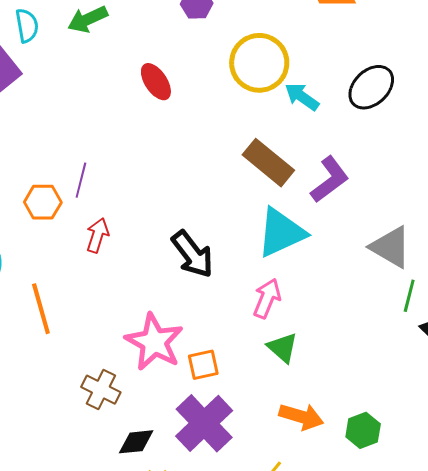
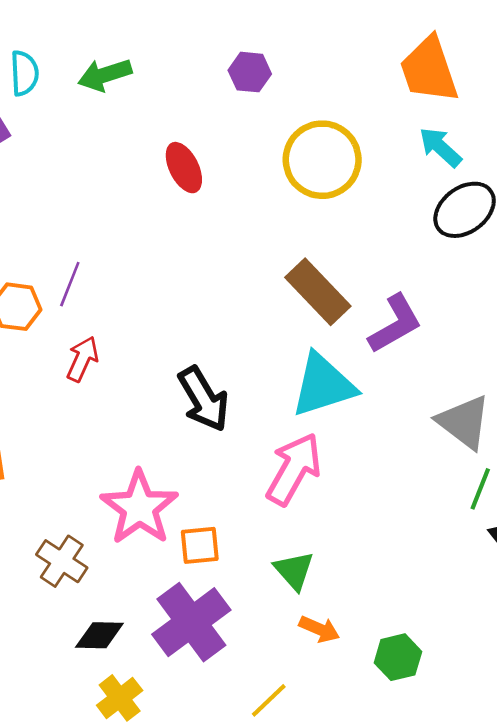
cyan arrow: (302, 97) -> (440, 147), moved
pink arrow: (267, 298) -> (294, 469), size x1.4
green triangle: (283, 348) -> (294, 570), moved
orange arrow: (301, 417) -> (319, 629), size x0.7

